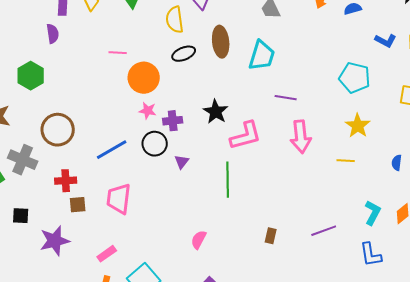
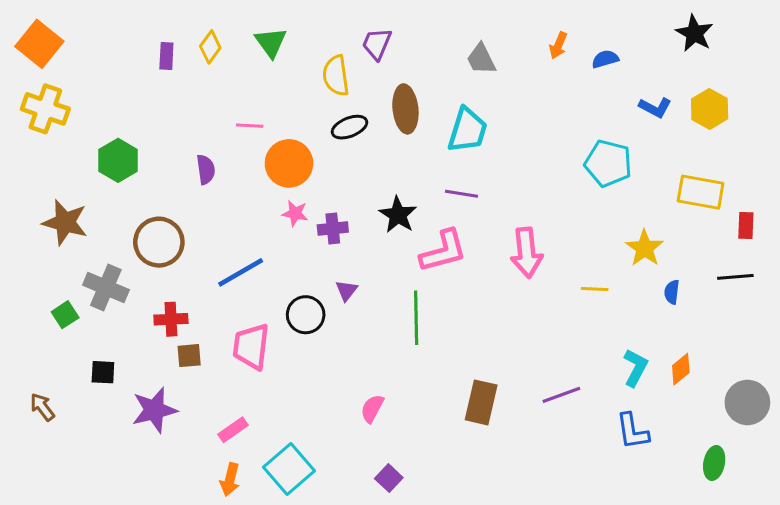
purple semicircle: (53, 34) -> (206, 169), moved
purple line: (286, 98) -> (461, 194), moved
yellow star: (358, 126) -> (645, 248), moved
black circle: (155, 144) -> (306, 315), moved
brown rectangle: (271, 236) -> (481, 402), size x1.8

